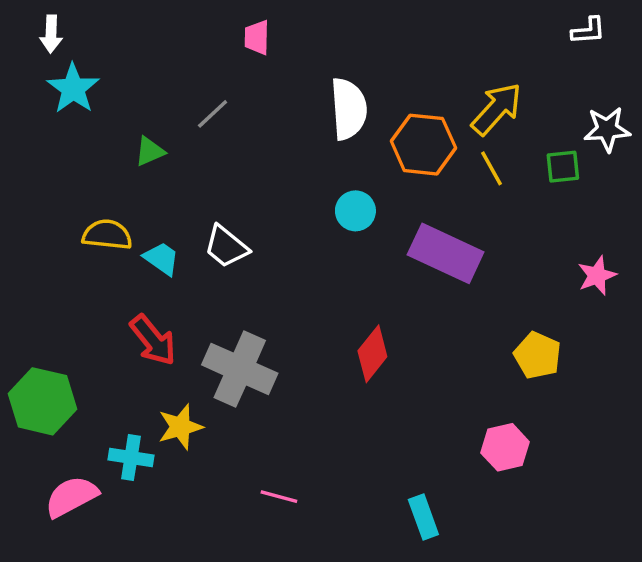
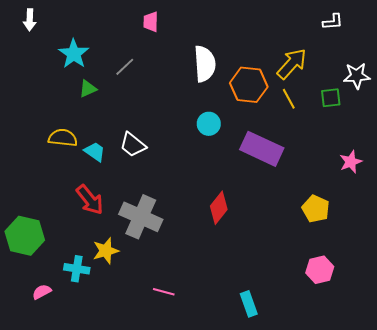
white L-shape: (588, 31) -> (333, 22), moved
cyan star: (73, 88) -> (74, 54), moved
pink hexagon: (505, 447) -> (320, 270), moved
pink semicircle: (71, 497) -> (42, 292), size x0.6

